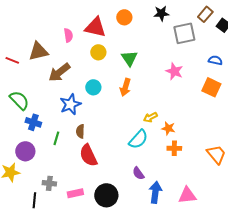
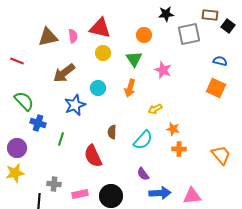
brown rectangle: (205, 14) -> (210, 15), turned 56
orange circle: (124, 17) -> (144, 35), moved
brown triangle: (38, 51) -> (48, 37), moved
pink star: (174, 71) -> (163, 70), moved
yellow arrow: (150, 117) -> (155, 109), moved
brown semicircle: (80, 131) -> (112, 132), moved
purple circle: (25, 151) -> (17, 148), moved
blue arrow: (155, 192) -> (160, 193), turned 80

